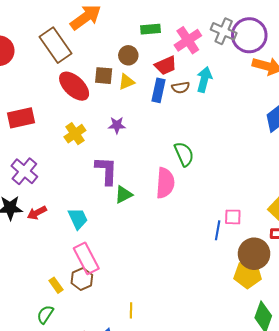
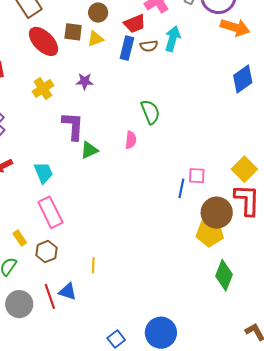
pink semicircle: (165, 183) -> (131, 140), size x0.6
brown hexagon: (82, 279) -> (47, 252), moved

